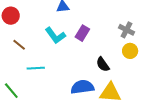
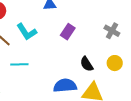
cyan L-shape: (55, 35) -> (27, 32), moved
yellow circle: (130, 51) -> (115, 63), moved

